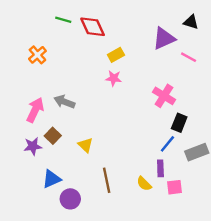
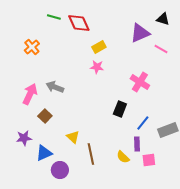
black rectangle: (179, 123) -> (120, 109), moved
yellow triangle: (85, 145) -> (73, 137), moved
purple star: (33, 146) -> (24, 138), moved

